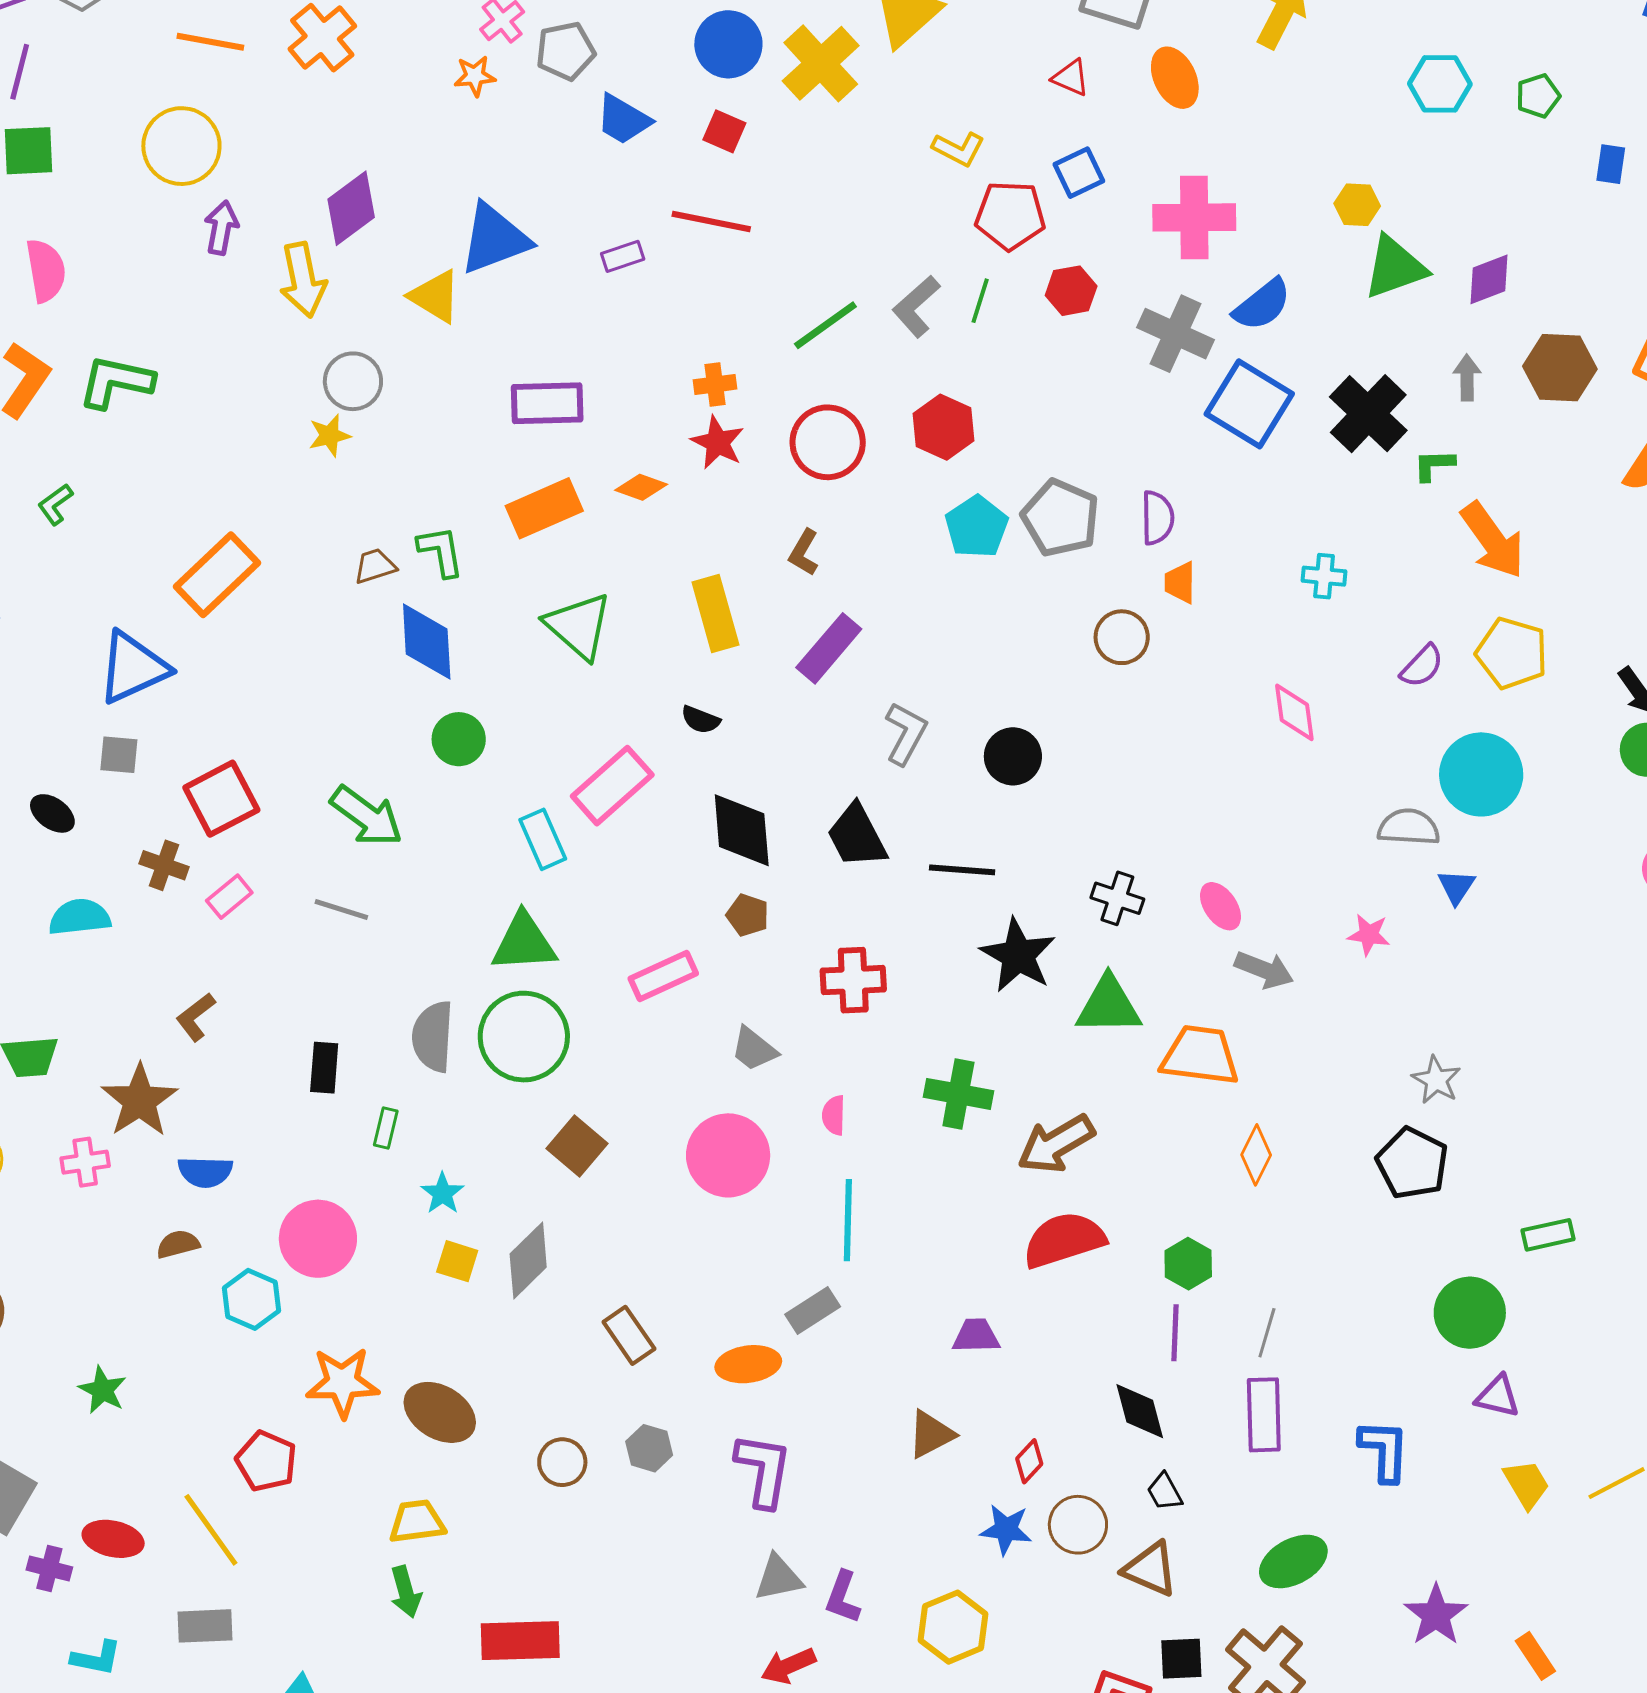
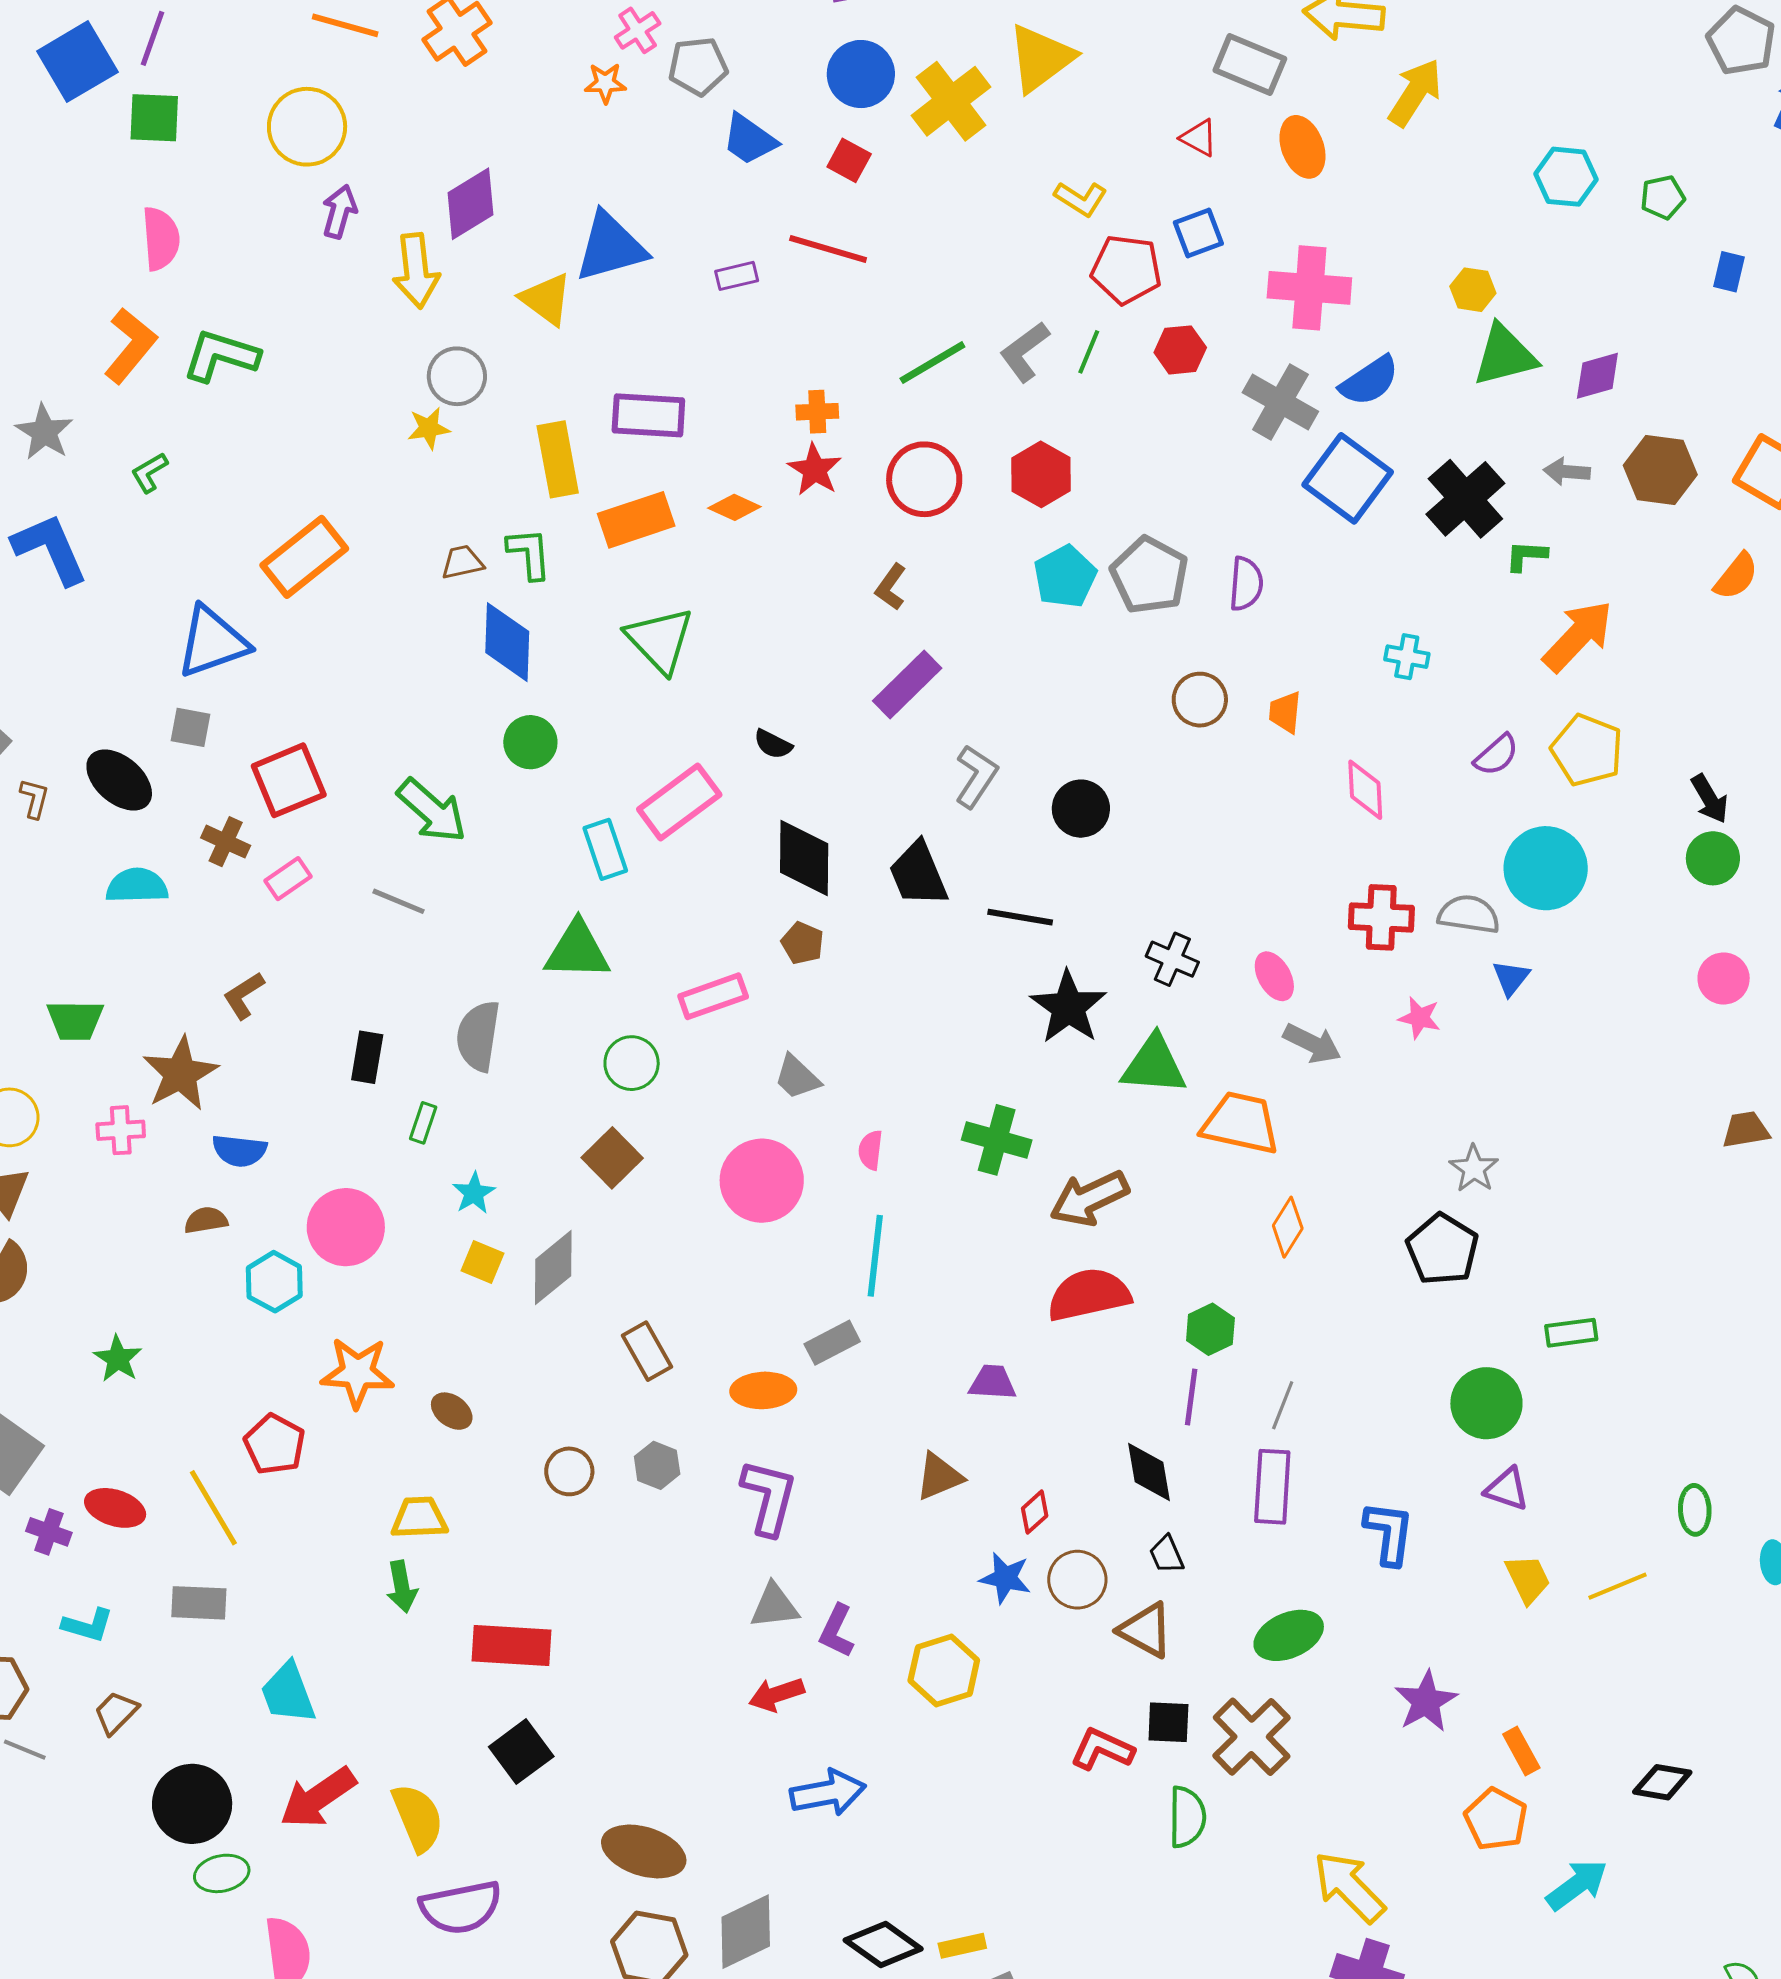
gray arrow: (1467, 378) -> (1567, 472), turned -90
orange arrow: (1493, 540) -> (1578, 636), turned -106
orange trapezoid: (1180, 583) -> (1285, 712), moved
yellow rectangle: (715, 613) -> (558, 459), moved
black ellipse: (52, 813) -> (119, 780), size x1.5
red cross: (853, 980) -> (1381, 917), moved
green circle: (524, 1037) -> (632, 1063), moved, size x0.6
brown ellipse: (440, 1412) -> (452, 1411), size x0.6

